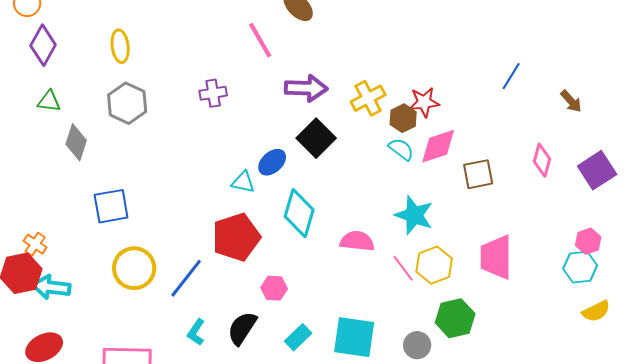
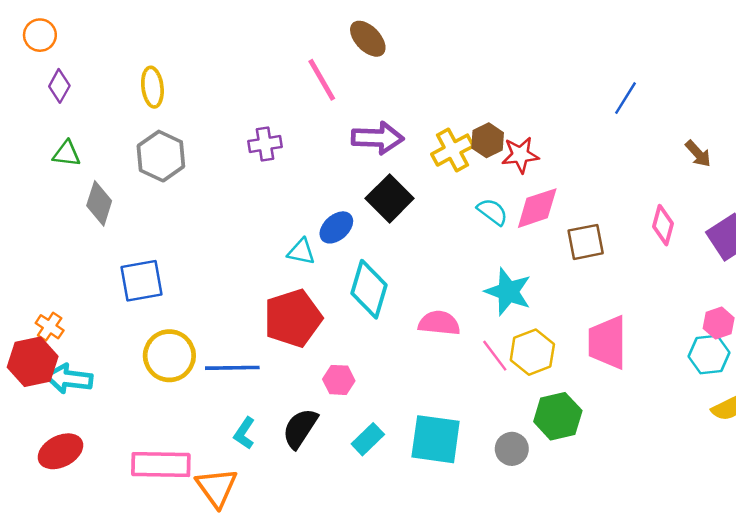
purple diamond: (43, 45) -> (59, 86), size x0.7
blue line: (511, 76) -> (626, 98), moved
brown hexagon: (403, 118) -> (488, 140), moved
blue line: (186, 278) -> (232, 368), turned 51

